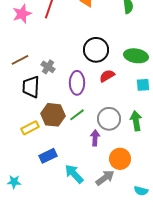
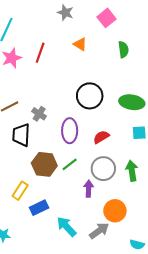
red semicircle: (107, 76) -> (101, 137), moved
yellow rectangle: (30, 128) -> (20, 191), moved, turned -30

